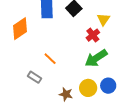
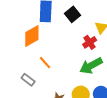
orange diamond: (20, 29) -> (32, 36), moved

